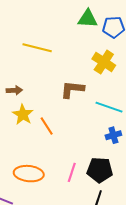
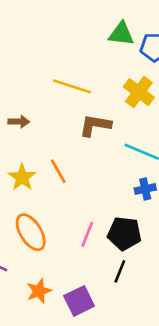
yellow line: (37, 48) -> (72, 86), moved
yellow star: (23, 114) -> (22, 177), moved
orange ellipse: (29, 174) -> (31, 232), turned 48

